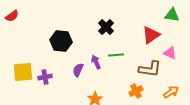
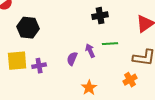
black cross: (106, 27) -> (100, 16), turned 35
black hexagon: (61, 41) -> (28, 28), moved

